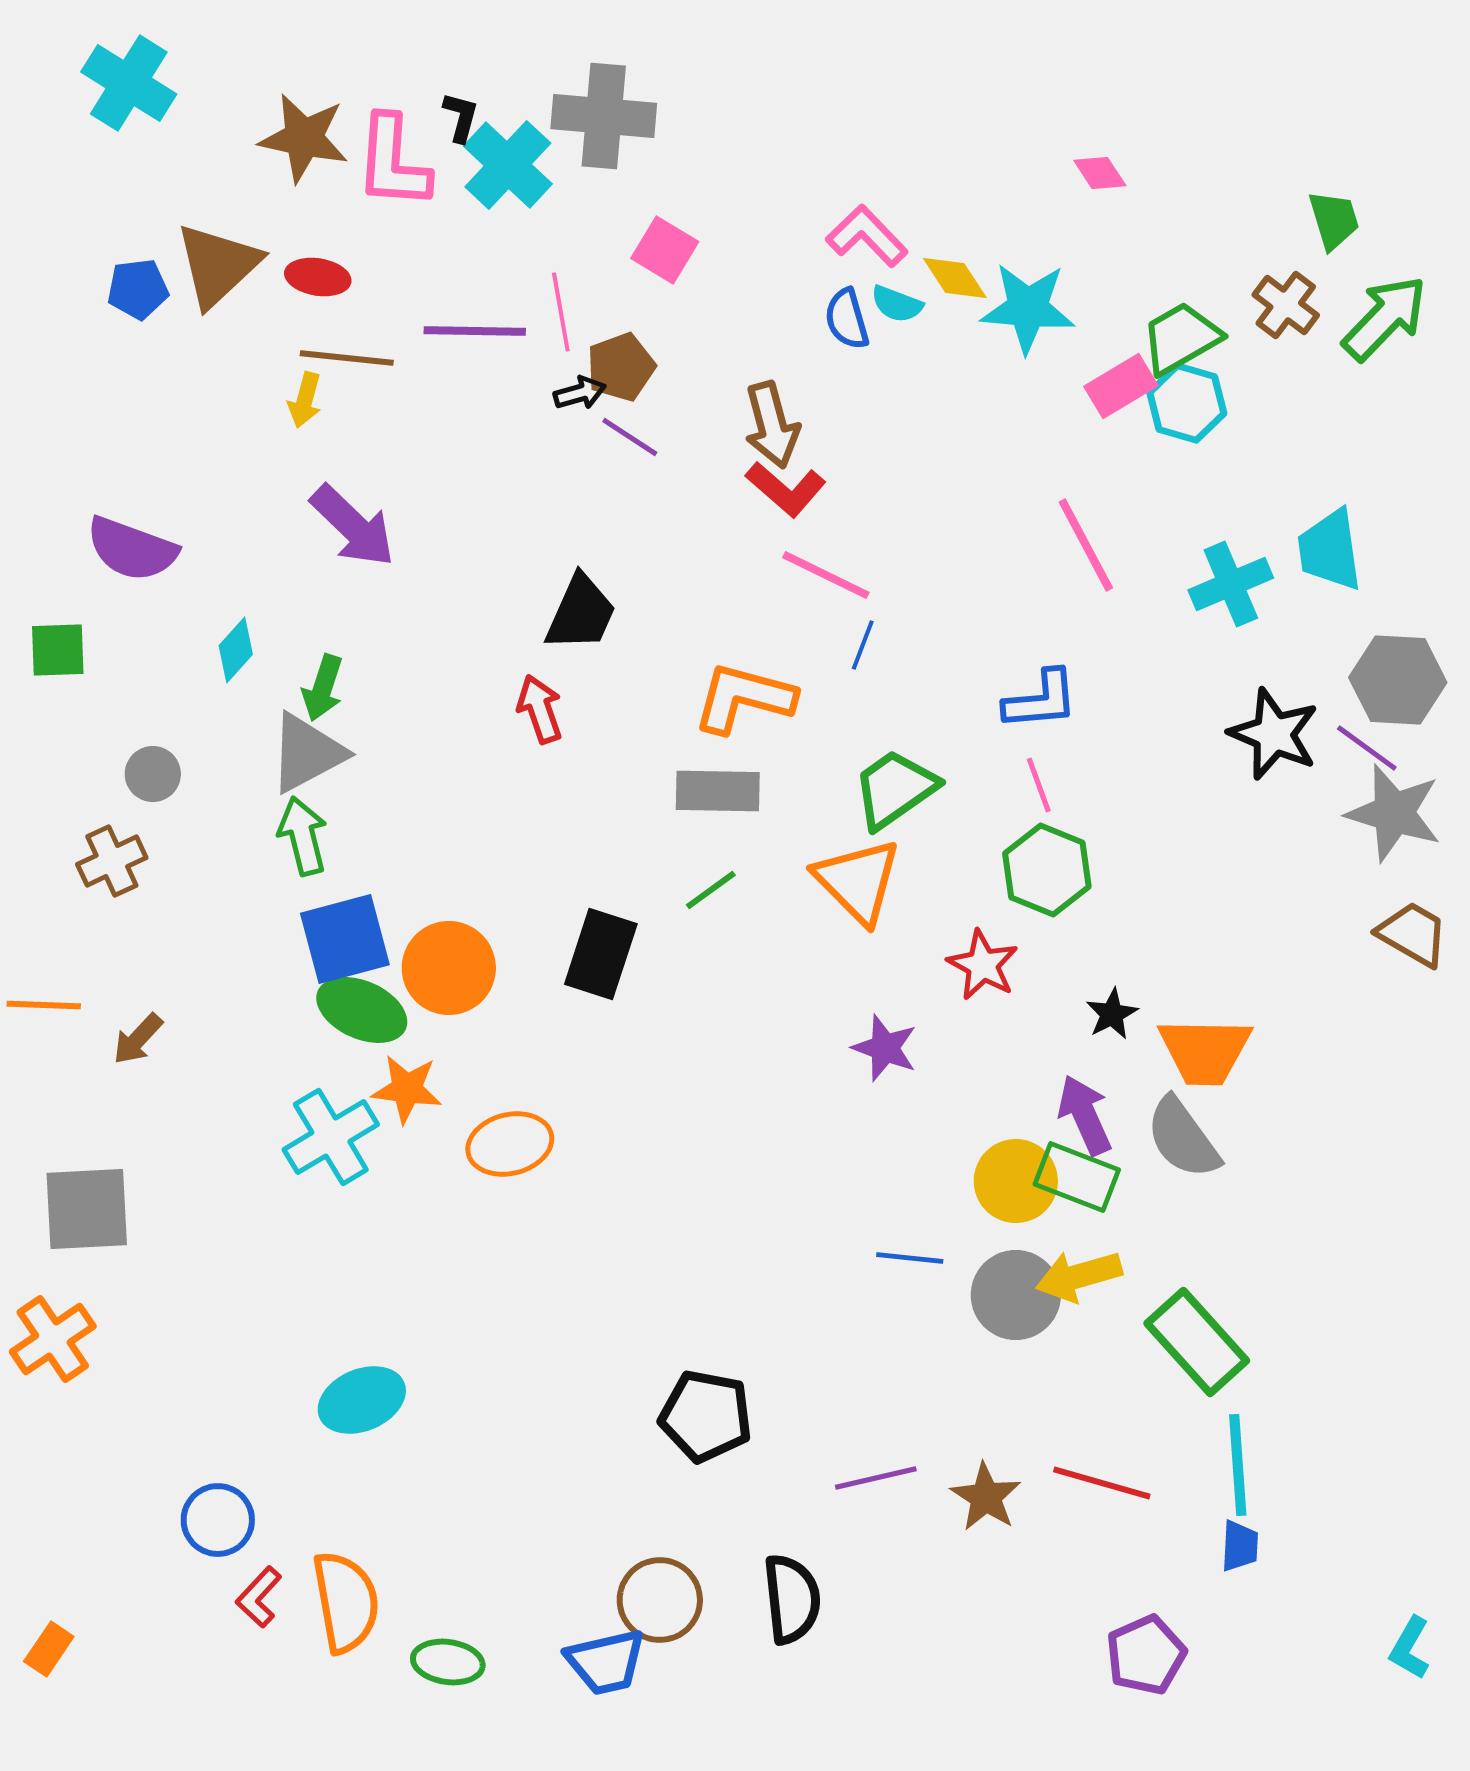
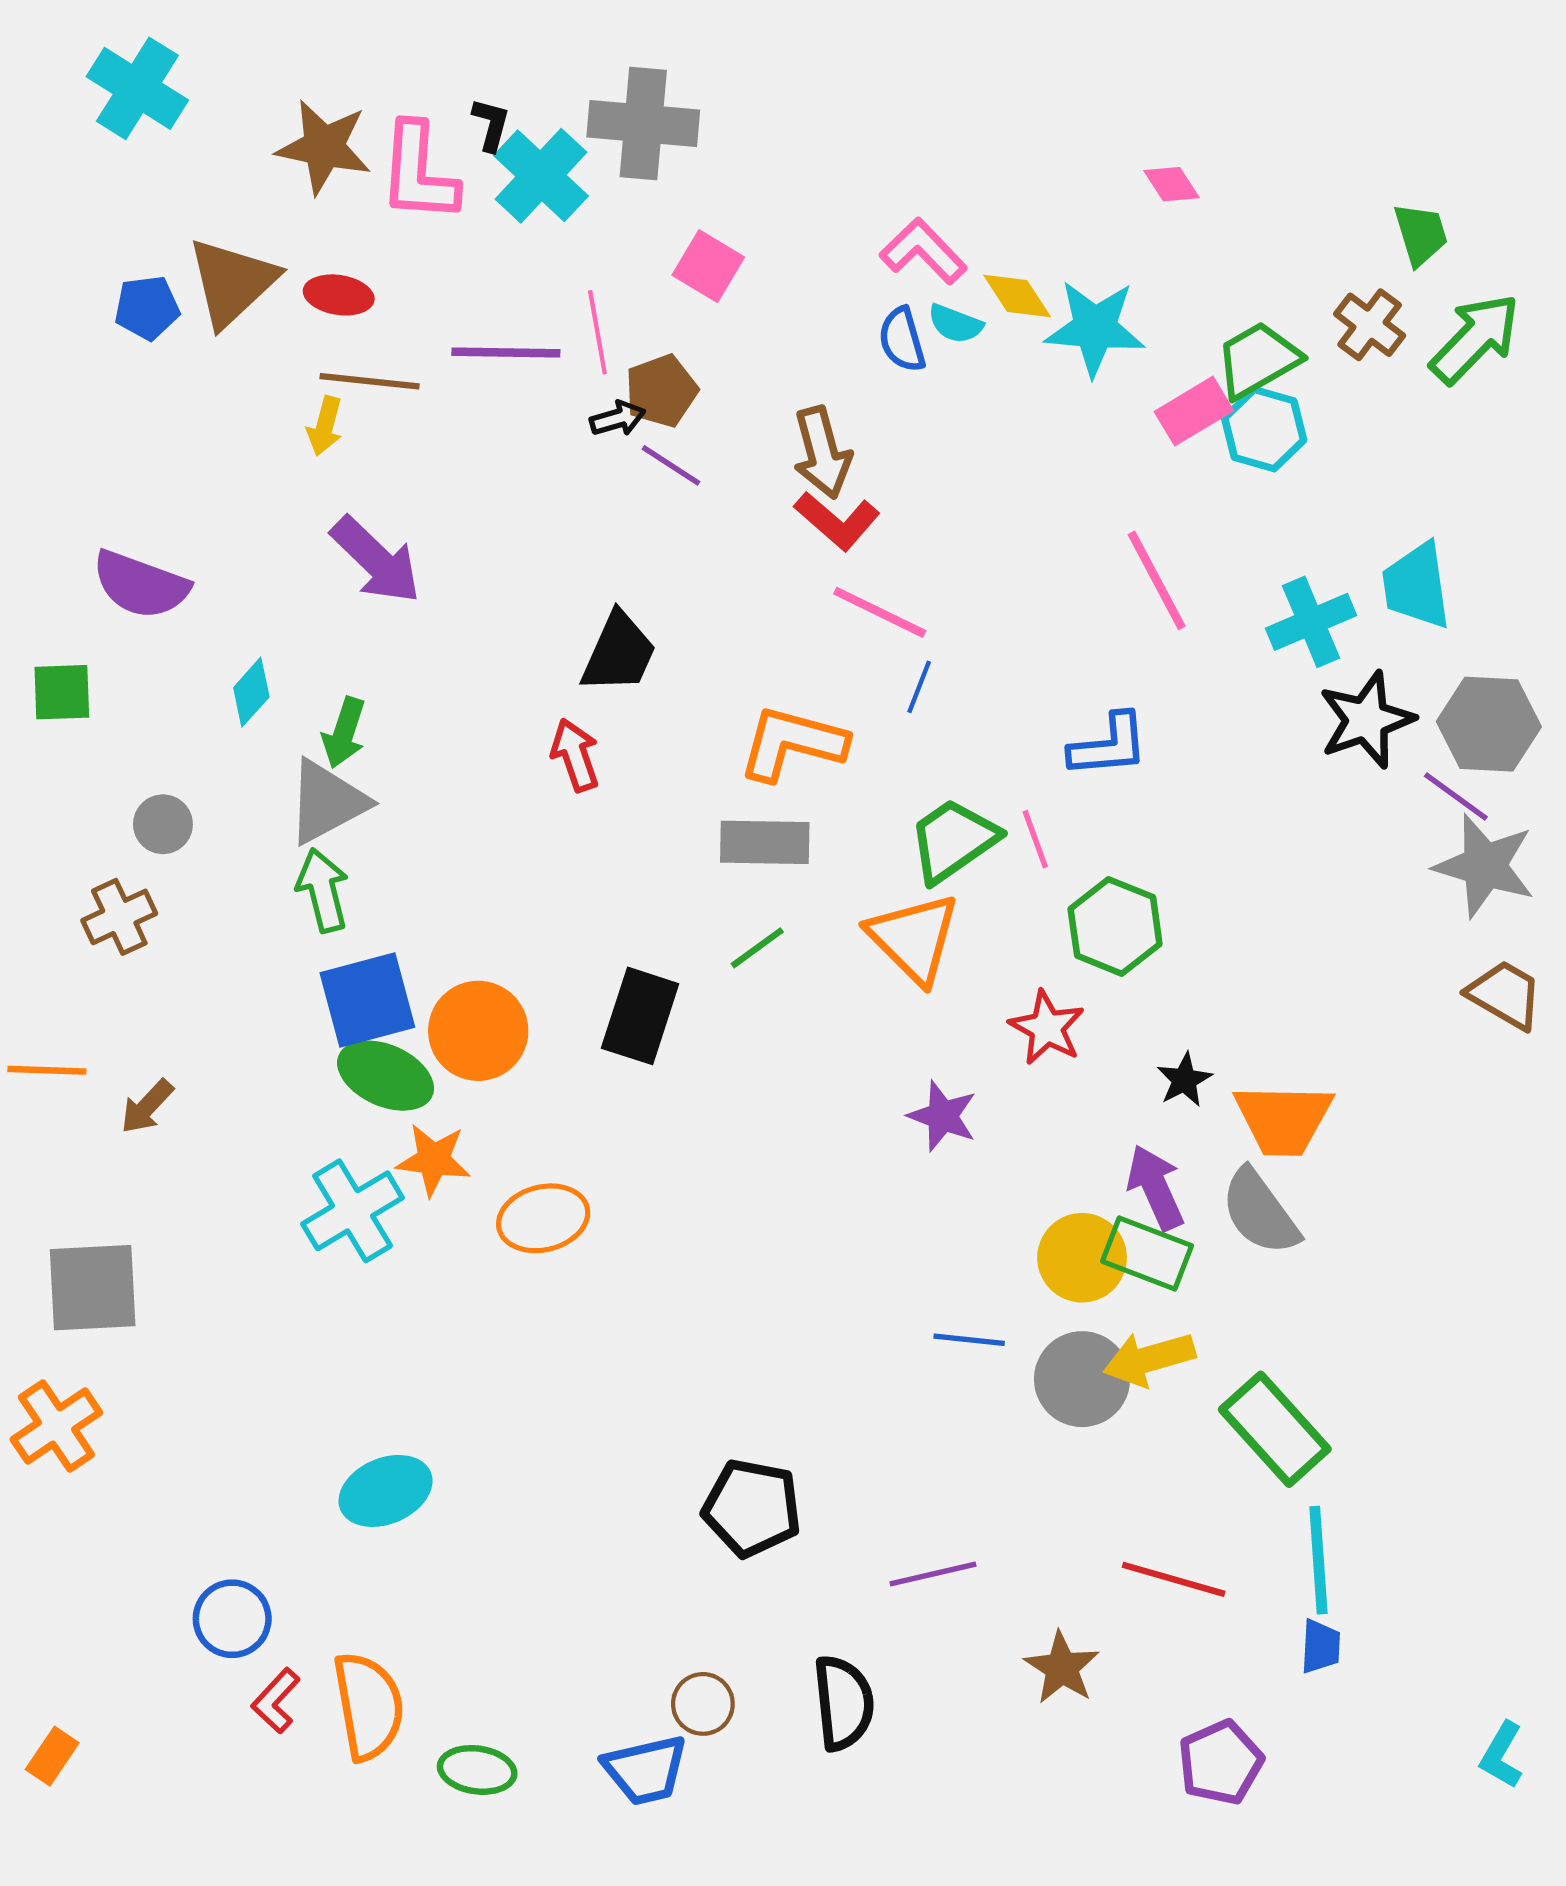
black star: (1274, 734) -> (1366, 720), moved, turned 30
pink line: (1039, 785) -> (1035, 839), moved
brown star: (986, 1497) -> (1062, 1668), moved
brown circle: (660, 1600) -> (703, 1704), size x0.7

